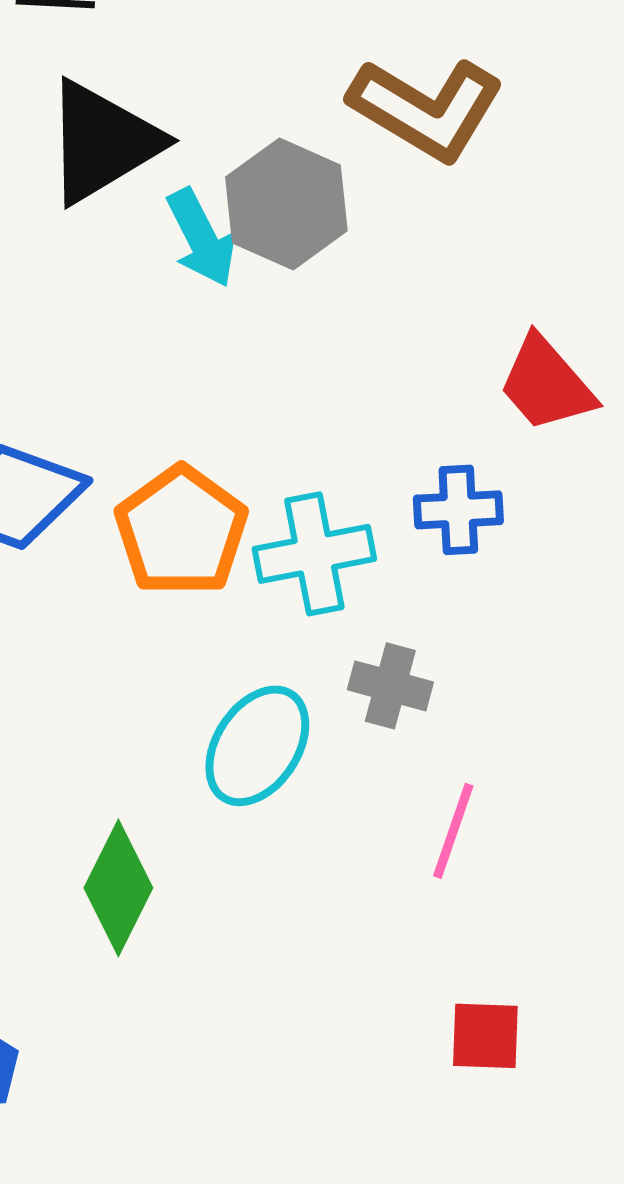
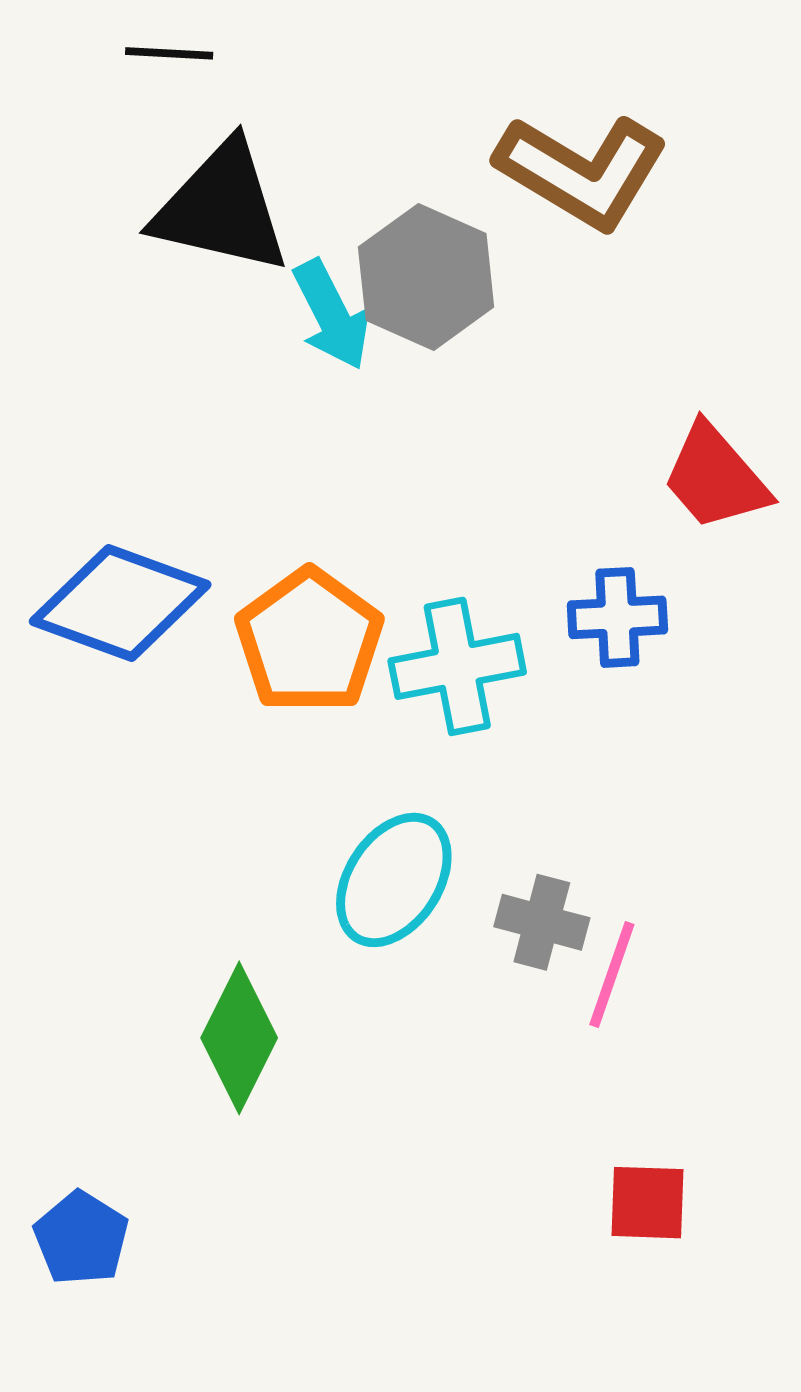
black triangle: (102, 142) -> (221, 208), turned 44
gray cross: (390, 686) -> (542, 922), moved

